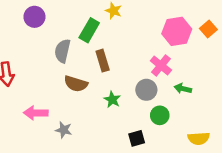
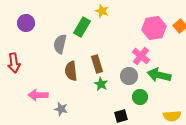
purple circle: (34, 17) -> (26, 23), moved
brown rectangle: (103, 61) -> (97, 64), moved
brown semicircle: (76, 84) -> (71, 71), turned 66
green arrow: (183, 89) -> (159, 75), size x1.6

